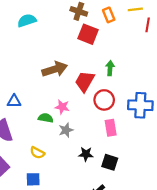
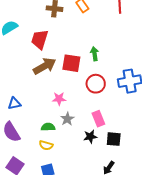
red square: (88, 34) -> (71, 63), moved
red trapezoid: (85, 81) -> (40, 39), moved
green semicircle: (46, 118) -> (48, 127), moved
pink rectangle: (111, 128) -> (98, 119), moved

